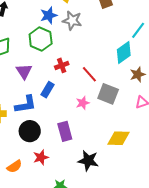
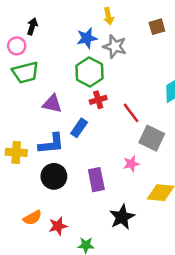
green hexagon: (41, 39) -> (90, 72), moved
purple triangle: (24, 71) -> (52, 104), turned -48
pink star: (83, 103) -> (131, 164), moved
red star: (41, 157) -> (58, 226), moved
black star: (88, 161) -> (122, 217), turned 30

